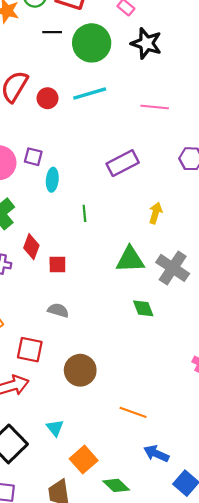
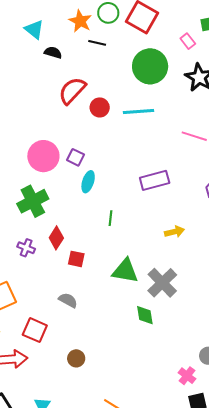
black line: (52, 32) -> (97, 43), moved
yellow arrow: (156, 213) -> (174, 232), turned 48
green triangle: (130, 260) -> (125, 271), moved
gray cross: (173, 268) -> (162, 283), moved
brown circle: (80, 370) -> (76, 358), size x0.6

